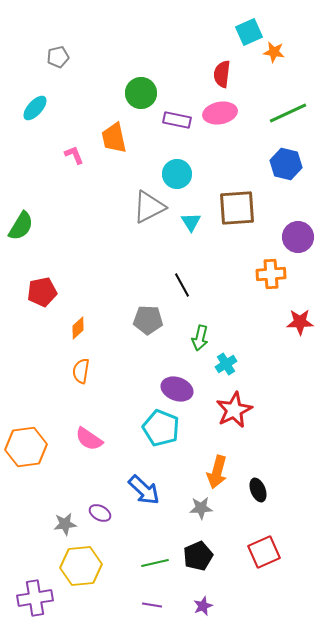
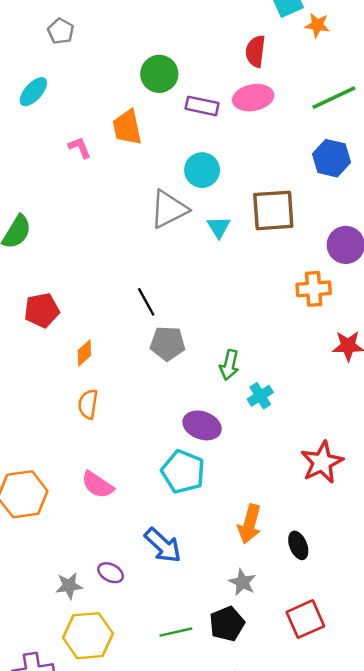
gray pentagon: (58, 57) -> (61, 31), turned -30
black line: (182, 285) -> (146, 302), moved
red star: (234, 410) -> (322, 462), moved
gray star: (201, 508) -> (242, 582), moved, turned 30

